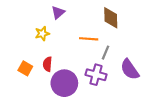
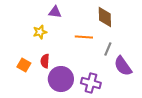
purple triangle: (58, 12) -> (55, 12), turned 48
gray line: (105, 53) -> (108, 49), moved
purple cross: (96, 75) -> (91, 83), moved

